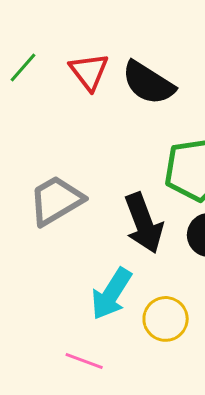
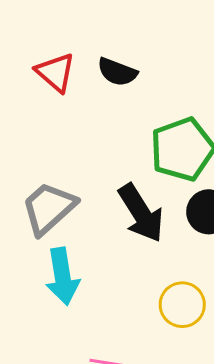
black semicircle: (148, 83) -> (117, 72), size x0.7
cyan arrow: (111, 294) -> (62, 276), moved, turned -30

